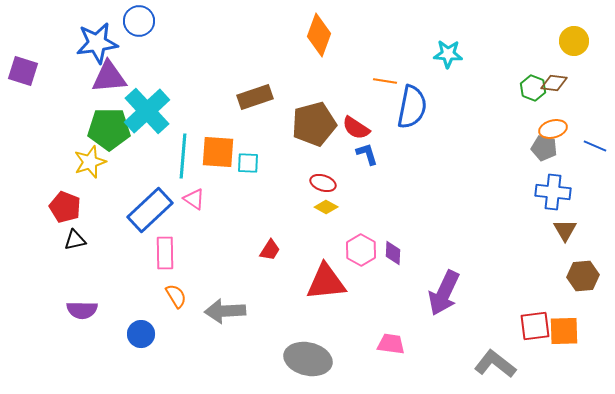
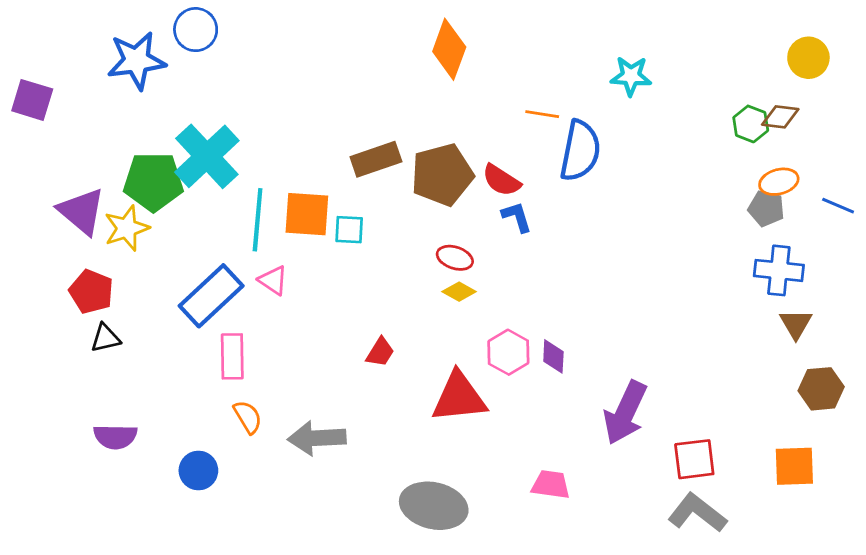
purple triangle: (109, 77) -> (82, 211), moved, turned 45
brown rectangle: (255, 97) -> (376, 159), moved
red square: (535, 326) -> (694, 459), moved

